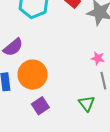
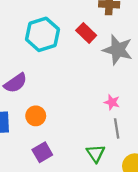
orange circle: (33, 75) -> (36, 116), size x0.6

